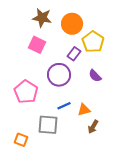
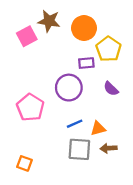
pink square: (37, 45) -> (27, 36), moved, turned 36
purple rectangle: (74, 54) -> (86, 63), turned 48
gray square: (48, 125) -> (79, 149), moved
brown arrow: (93, 127) -> (109, 148), turned 56

